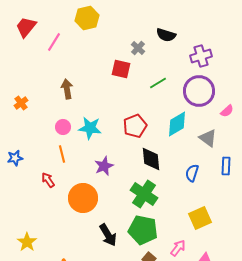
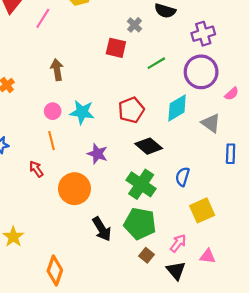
black diamond: (151, 159) -> (149, 146), turned -45
purple star: (104, 166) -> (97, 154), turned -30
blue semicircle: (192, 173) -> (183, 177), moved

